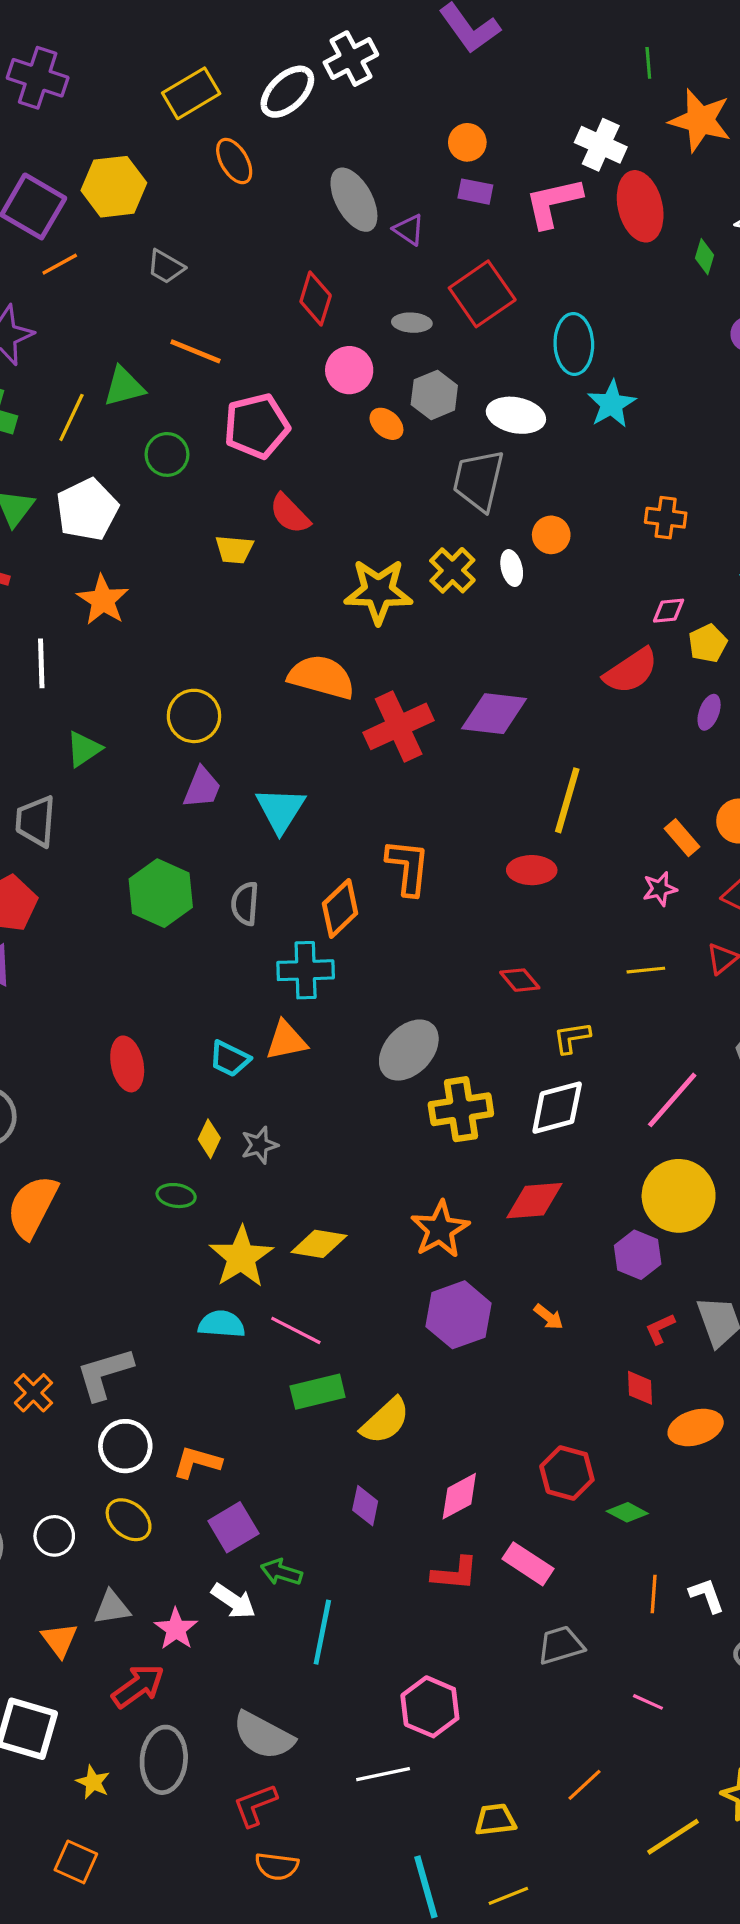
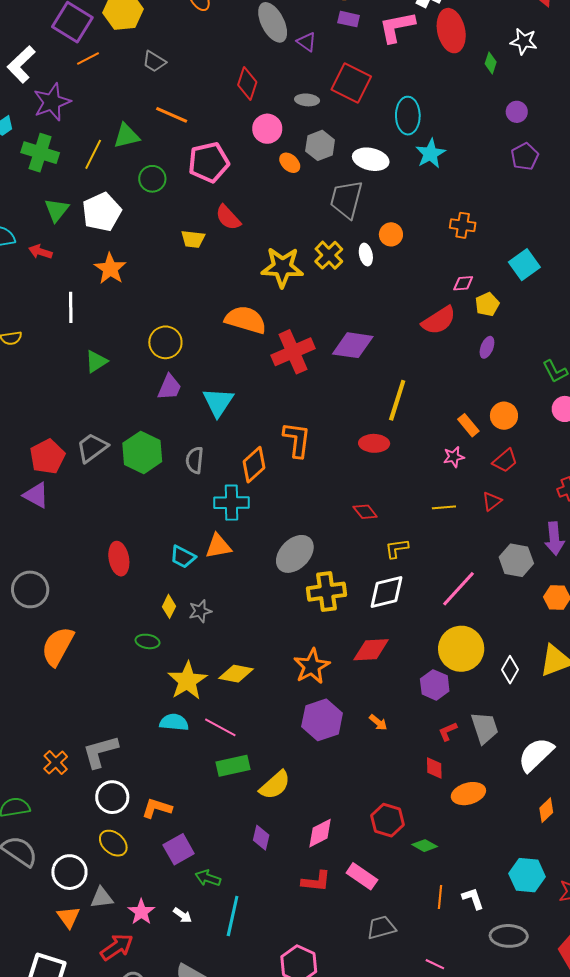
red square: (482, 294) -> (351, 83), turned -30
gray trapezoid: (36, 821) -> (92, 448), moved, turned 48
white circle: (54, 1536) -> (69, 872), moved, size x1.4
white arrow: (234, 1601) -> (182, 915), moved, size x0.7

